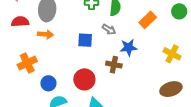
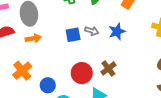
gray arrow: (109, 29) -> (92, 31), moved
brown cross: (114, 65) -> (108, 68), moved, turned -35

